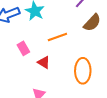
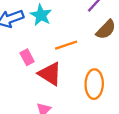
red triangle: (44, 62) -> (50, 74), size x1.6

